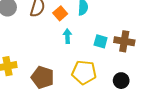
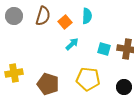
cyan arrow: (67, 36) -> (72, 44), turned 48

